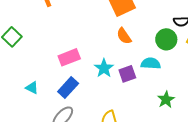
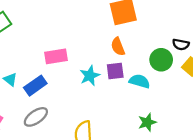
purple square: (127, 74) -> (115, 71), moved
blue rectangle: (68, 87) -> (35, 86), moved

